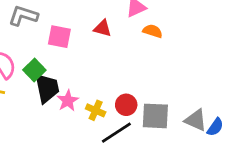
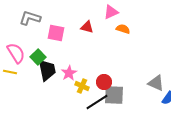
pink star: (68, 101) -> (69, 73), moved
gray square: (155, 116) -> (114, 95), moved
gray triangle: (196, 120) -> (156, 83), moved

